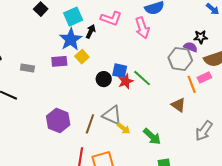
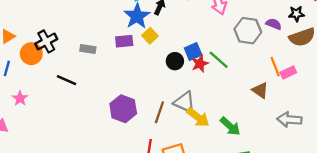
black star: (201, 37) -> (296, 14), moved
gray hexagon: (180, 59) -> (248, 31), moved
blue square: (120, 71) -> (193, 51), turned -35
pink rectangle: (204, 78) -> (288, 72), moved
yellow arrow: (124, 128) -> (198, 117), size x1.5
gray arrow: (204, 131) -> (289, 120), turned 60

